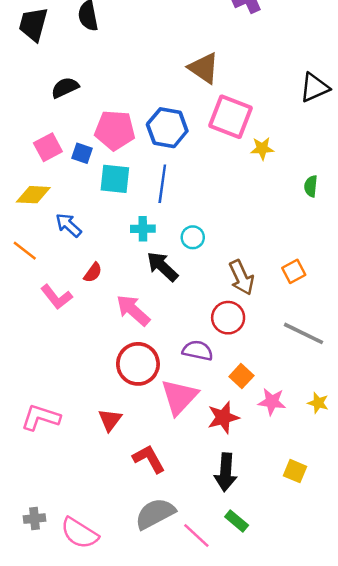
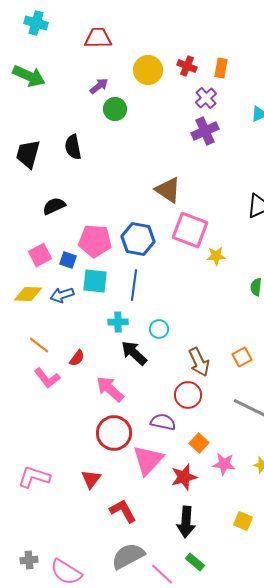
blue arrow: (69, 225) -> (62, 295), moved, turned -60
orange line: (25, 251) -> (39, 345), moved

